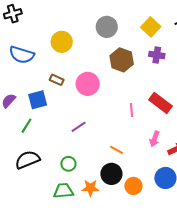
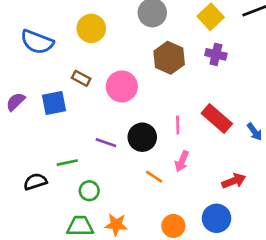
green line: (27, 126) -> (67, 163), moved, turned 42
purple line: (79, 127) -> (106, 143), turned 49
pink arrow: (155, 139) -> (182, 161), moved
black semicircle: (27, 160) -> (35, 182), size x0.7
black circle: (111, 174) -> (142, 137), moved

